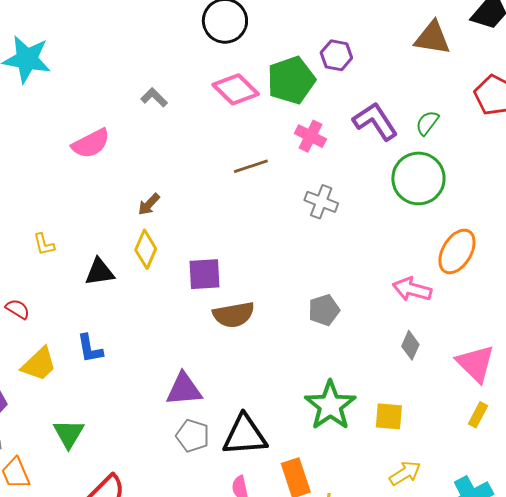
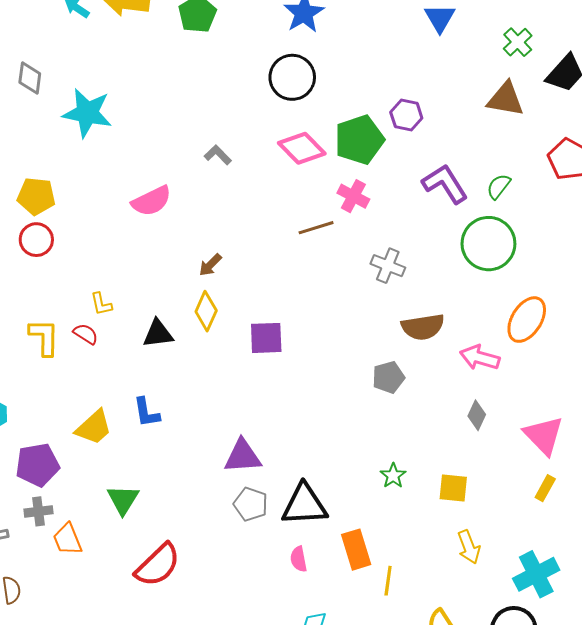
pink cross: (310, 136) -> (353, 196), moved
red semicircle: (18, 309) -> (86, 334), moved
brown semicircle: (234, 315) -> (423, 327), moved
green star: (330, 405) -> (393, 476), size x0.5
yellow arrow: (405, 473) -> (469, 547), turned 100

